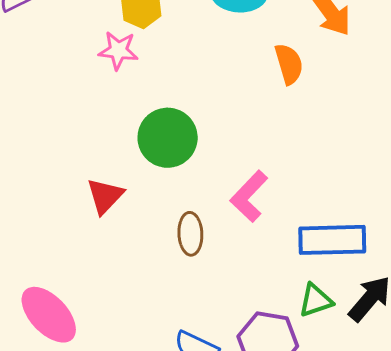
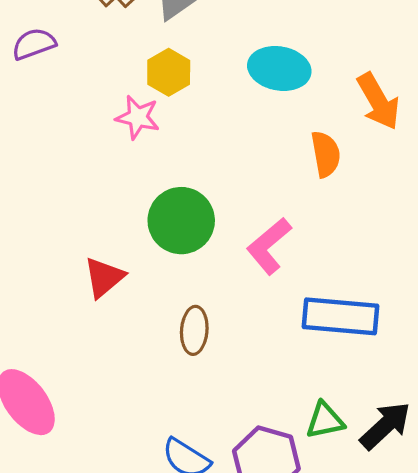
pink L-shape: (249, 196) -> (269, 246), moved
blue rectangle: (332, 240) -> (340, 316), moved

